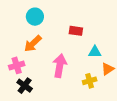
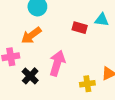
cyan triangle: (95, 52) -> (102, 20), moved
black cross: (25, 86) -> (30, 76), moved

